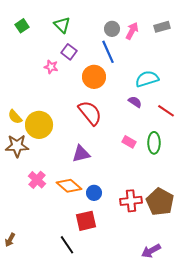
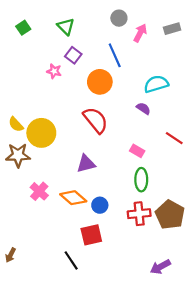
gray circle: (112, 29) -> (119, 18), moved
red line: (166, 111) -> (174, 138), moved
green ellipse: (154, 143) -> (141, 180), moved

